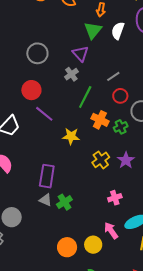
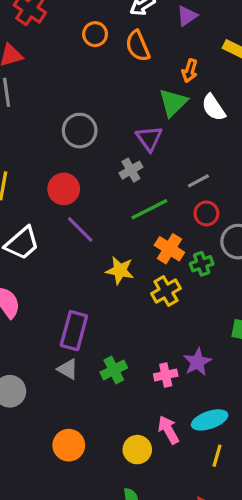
white semicircle: (118, 31) -> (213, 107), turned -60
green line: (85, 97) -> (149, 209), turned 30
yellow cross: (101, 160) -> (166, 291), moved
purple star: (126, 160) -> (197, 362), moved
pink cross: (115, 198) -> (166, 375), moved
green cross: (64, 202) -> (114, 370), moved
orange circle: (67, 247) -> (69, 445), moved

